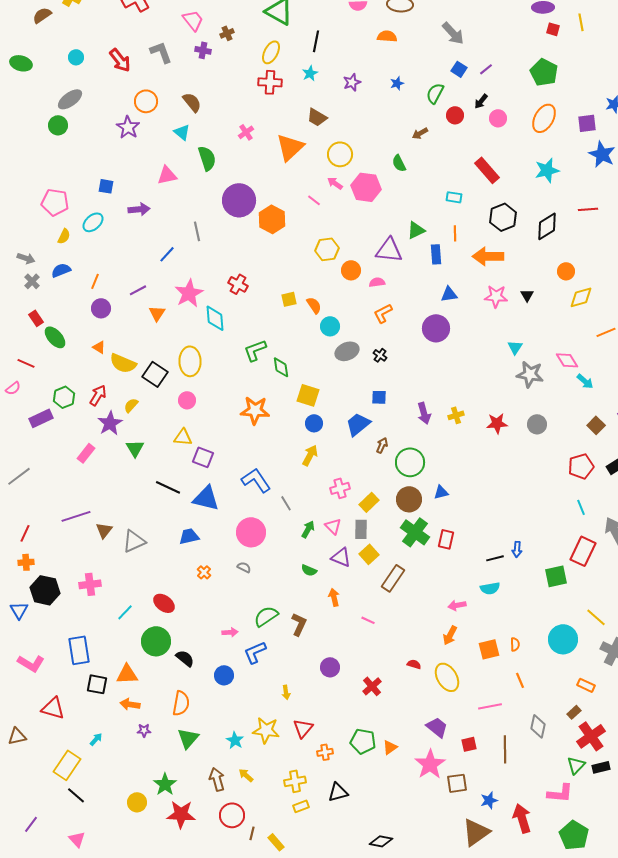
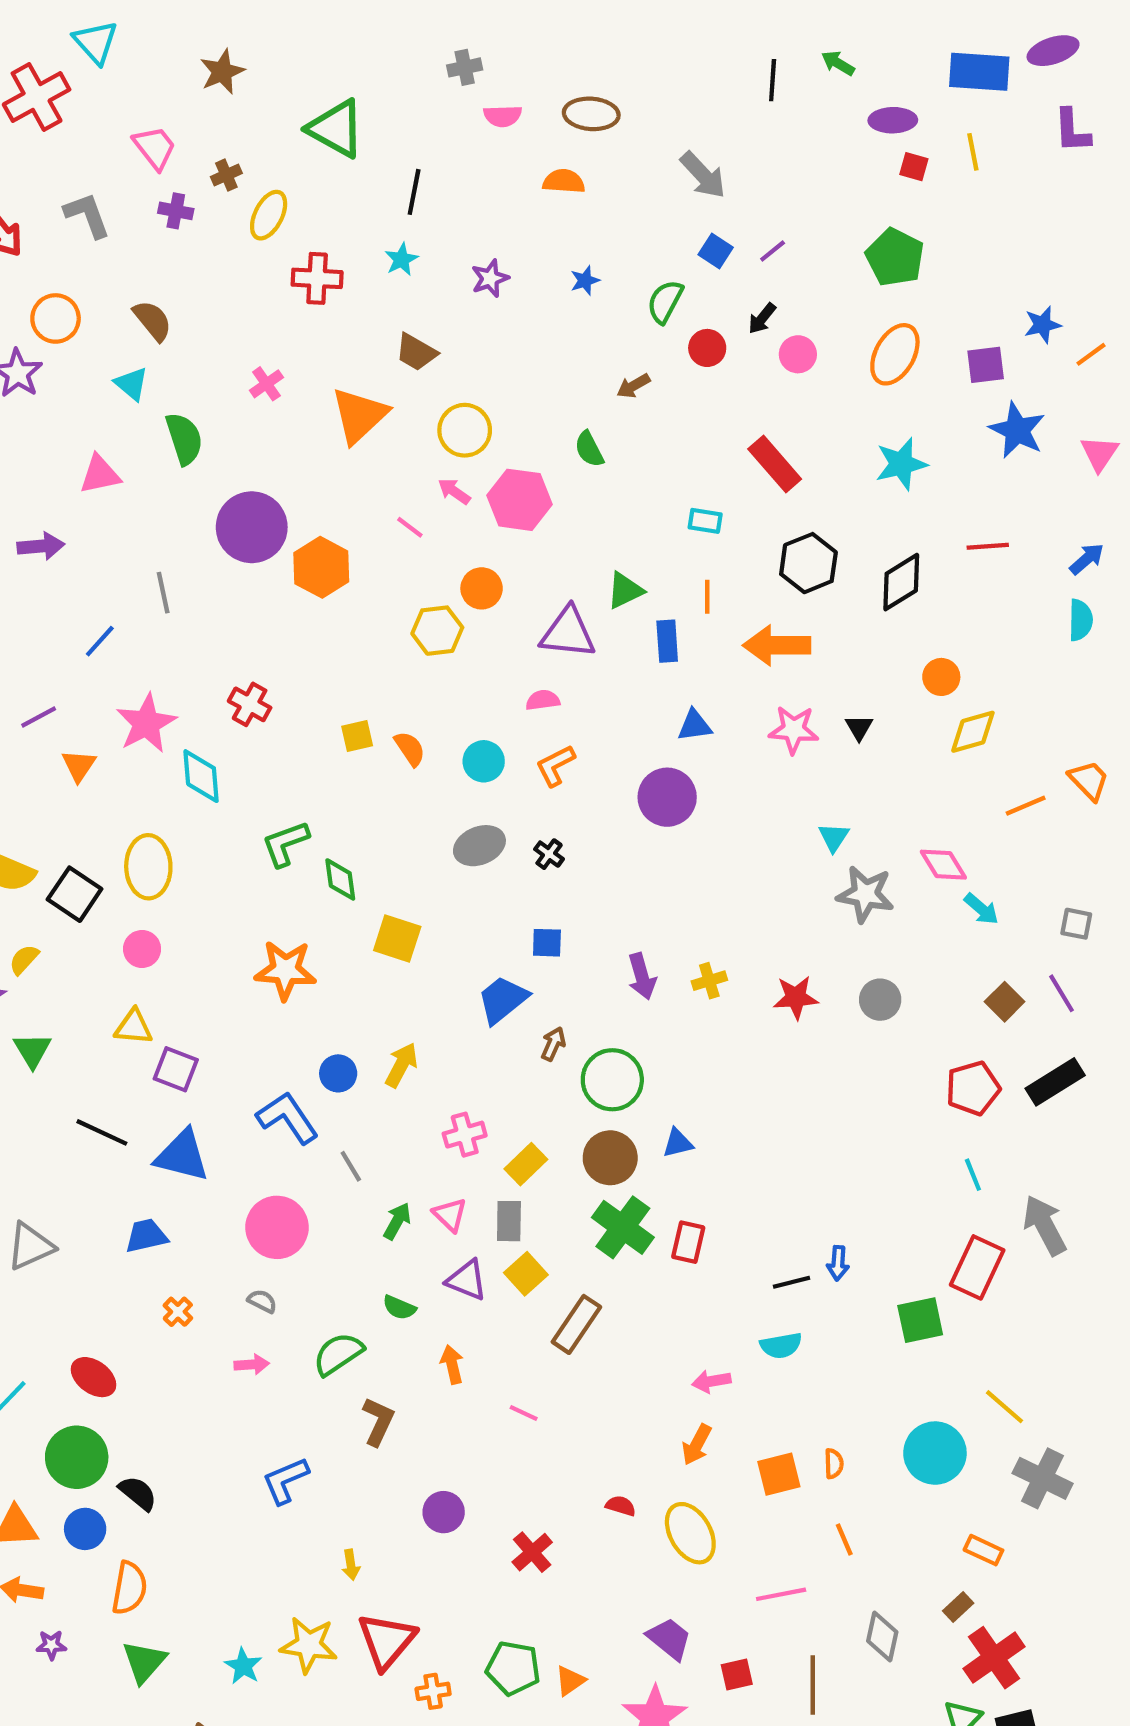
yellow ellipse: (271, 52) -> (269, 215), moved
orange circle: (351, 270) -> (482, 588), moved
cyan circle: (330, 326) -> (484, 761), moved
blue circle: (314, 423) -> (338, 1073), moved
green semicircle: (266, 616) -> (338, 1354), moved
pink arrow: (230, 632) -> (252, 1364), moved
blue circle: (224, 675) -> (85, 1529), moved
red triangle: (303, 728) -> (387, 1641), size x1.4

